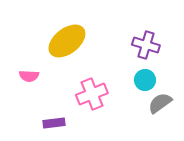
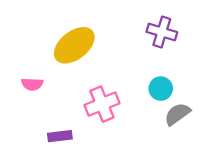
purple cross: (146, 45) -> (162, 32), moved

